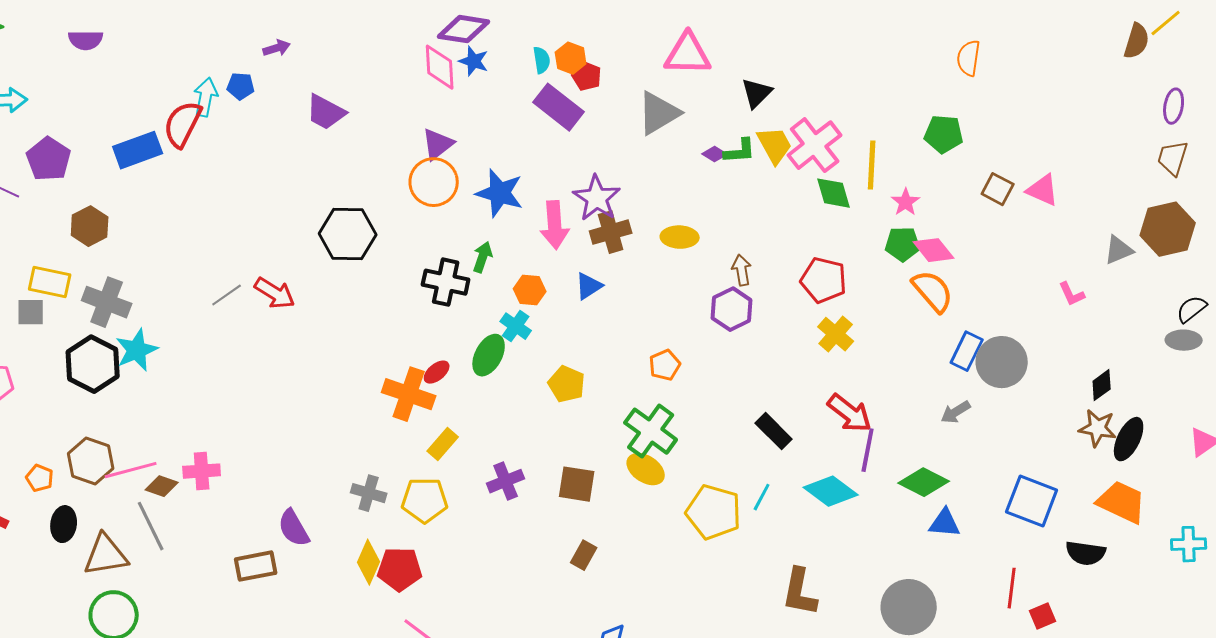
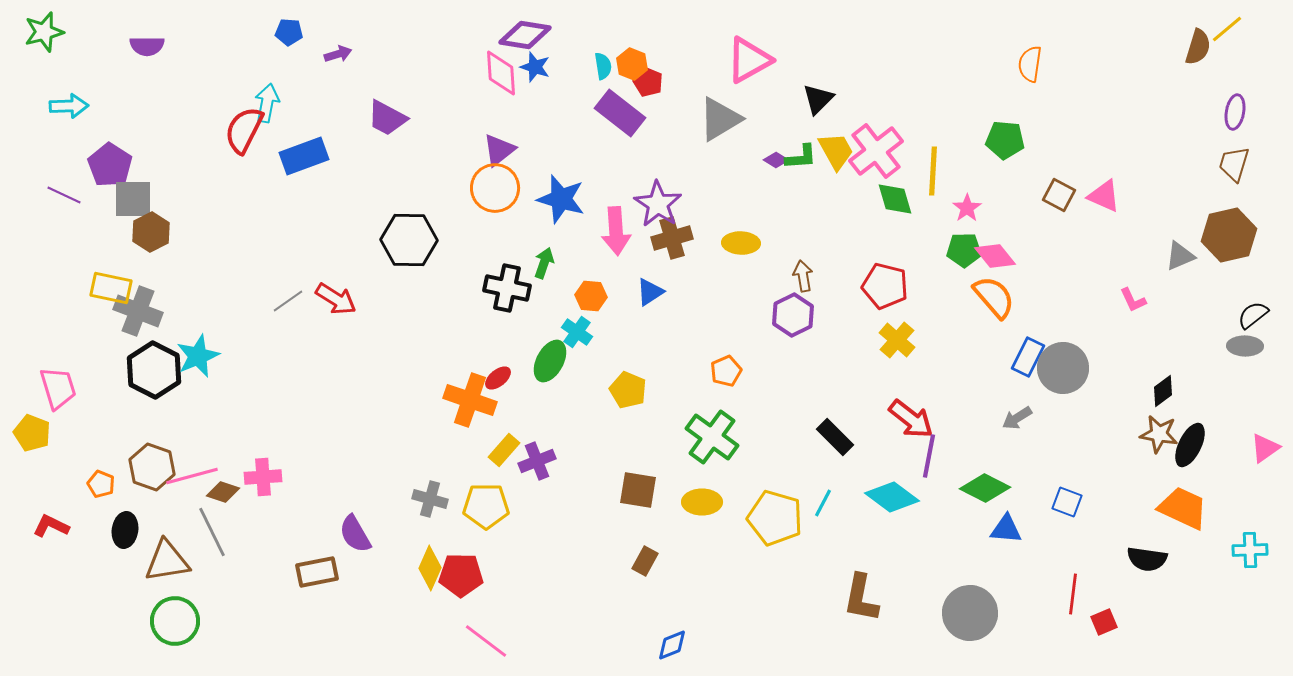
pink triangle: (688, 54) -> (749, 60), turned -30
blue pentagon: (241, 86) -> (289, 32), moved
blue rectangle: (138, 150) -> (304, 156), moved
gray cross: (107, 302) -> (138, 311), moved
gray square: (31, 312) -> (133, 199), moved, size x1.4
yellow ellipse: (646, 469) -> (702, 502), moved, turned -33
purple cross: (506, 481) -> (537, 461), moved
blue square: (1032, 501) -> (1067, 502), moved, size x0.6

